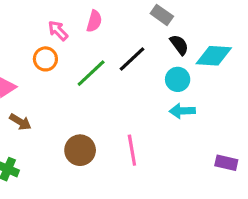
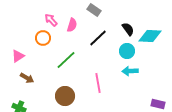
gray rectangle: (162, 15) -> (94, 10), moved
pink semicircle: (94, 21) -> (72, 25), moved
green line: (91, 73) -> (66, 60), moved
pink line: (132, 150) -> (98, 83), moved

